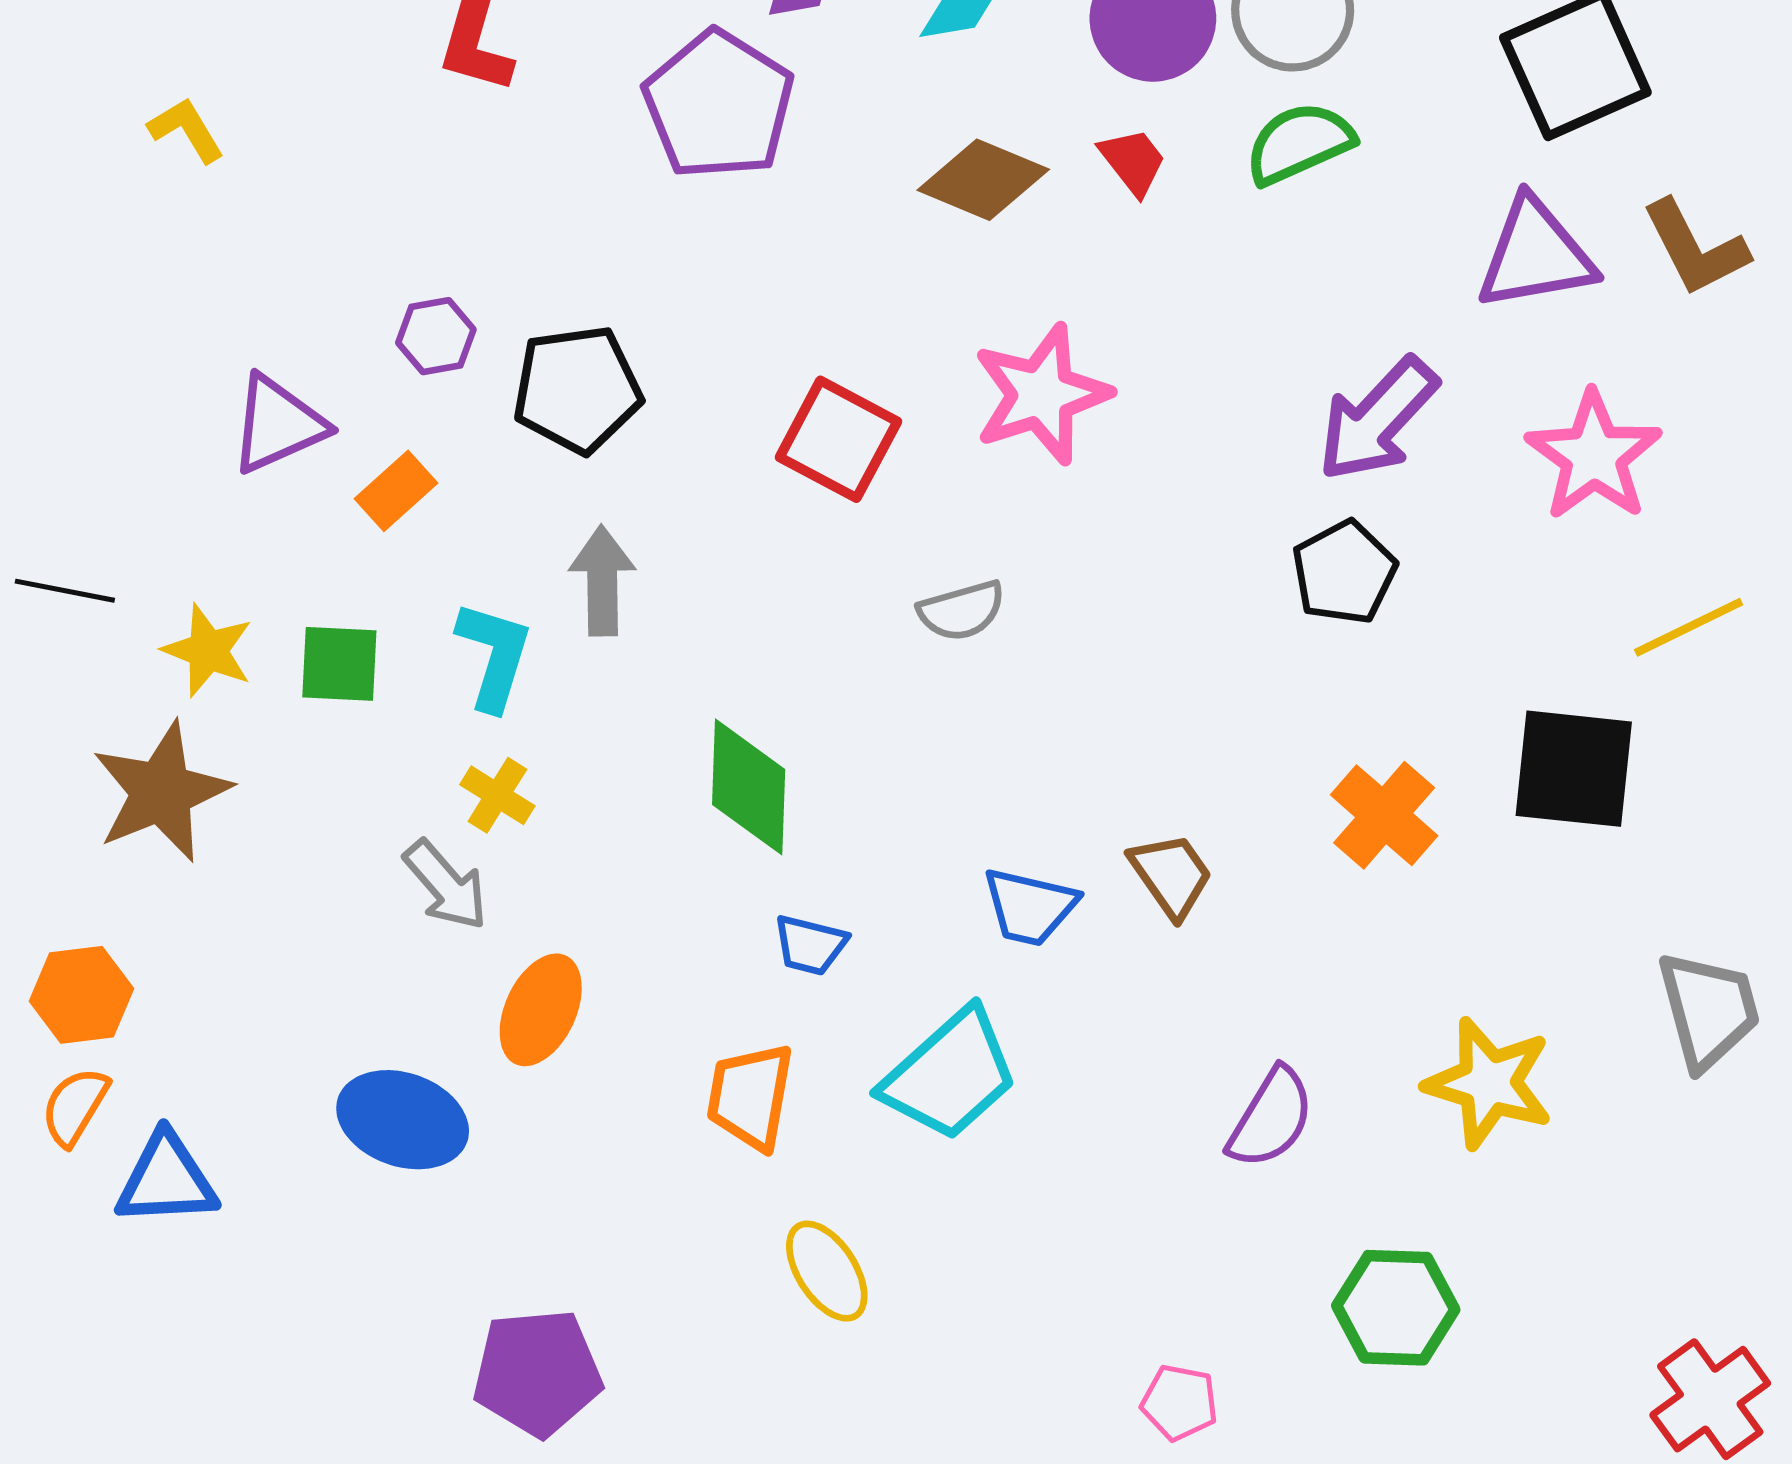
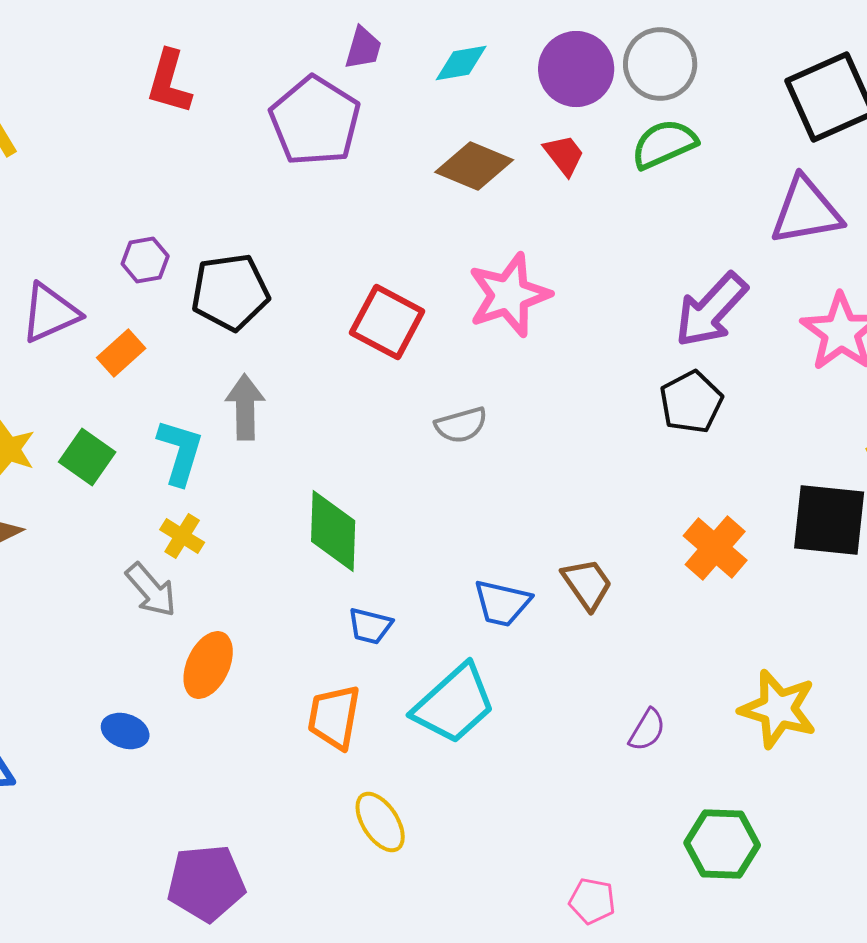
green square: (339, 664) -> (87, 457), turned 32
purple semicircle: (1271, 1118) -> (647, 730), size x0.7
blue ellipse: (403, 1120) -> (125, 731), size x0.6

